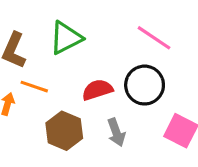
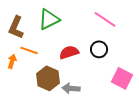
black circle: (145, 85) -> (99, 49), size x0.7
gray arrow: (116, 132) -> (71, 88), moved, turned 114

